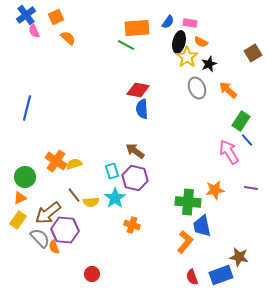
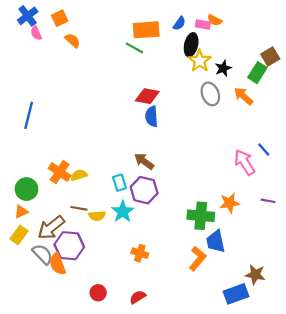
orange semicircle: (201, 42) -> (215, 20), moved
green rectangle: (241, 121) -> (257, 73), moved
brown line: (74, 195) -> (79, 208), turned -42
orange cross: (132, 225) -> (140, 253), moved
orange semicircle: (54, 247) -> (57, 264), size x1.5
red semicircle: (192, 277) -> (138, 297), moved, turned 77

